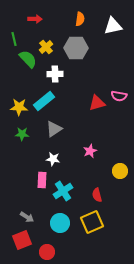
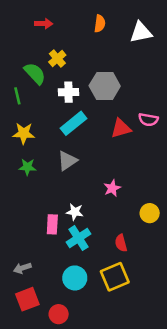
green line: (14, 39) -> (17, 96), moved
gray hexagon: (76, 48) -> (105, 86), moved
cyan rectangle: (44, 101) -> (74, 123), moved
white star: (53, 159) -> (75, 212), moved
gray arrow: (27, 217) -> (22, 268), moved, turned 128

